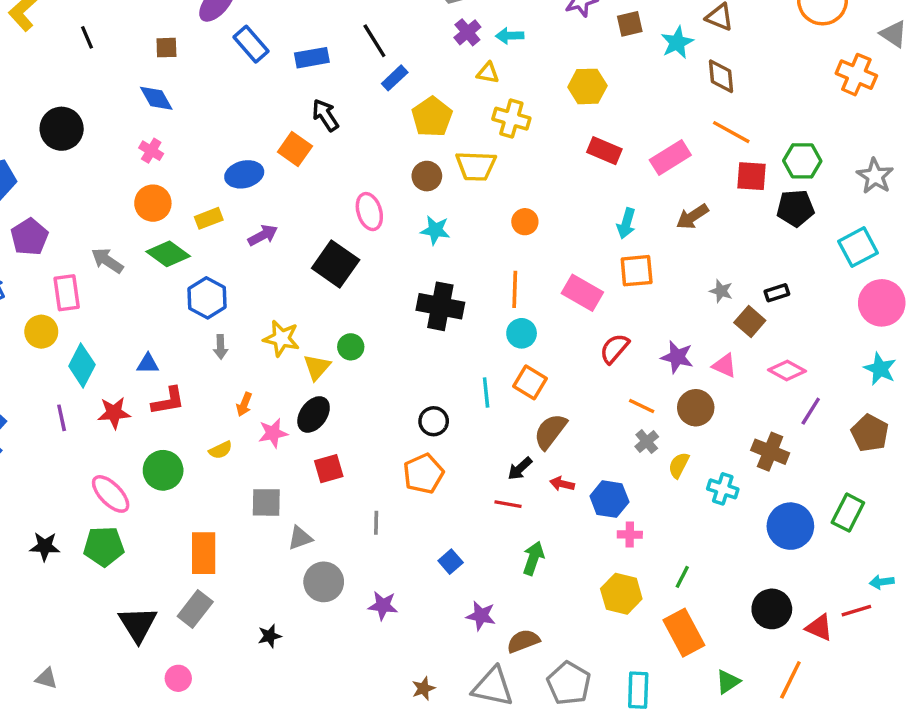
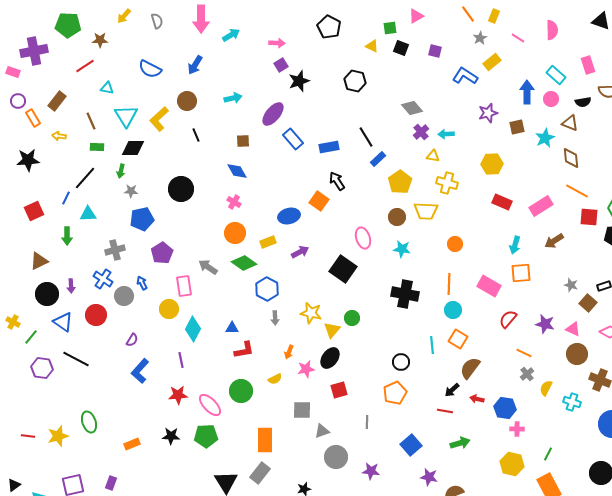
brown circle: (696, 408) -> (577, 354), moved
red star: (114, 413) -> (178, 395), moved
green arrow: (533, 558) -> (460, 443), turned 54
blue square: (451, 562) -> (411, 445), size x1.5

